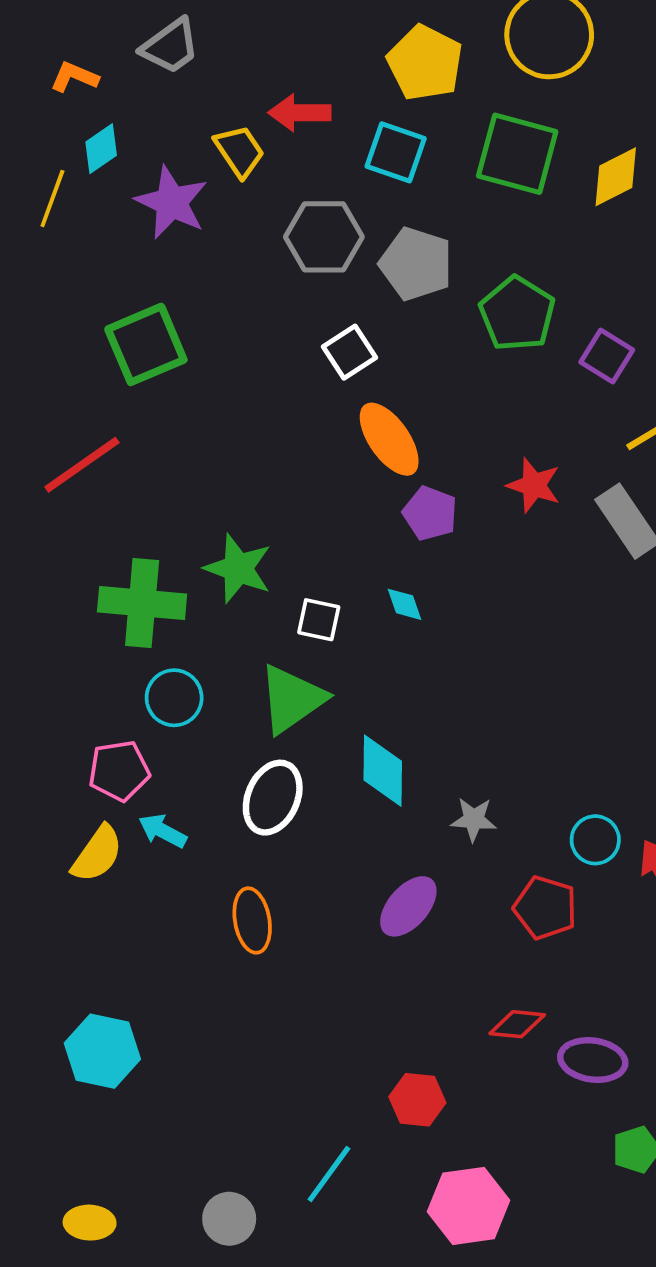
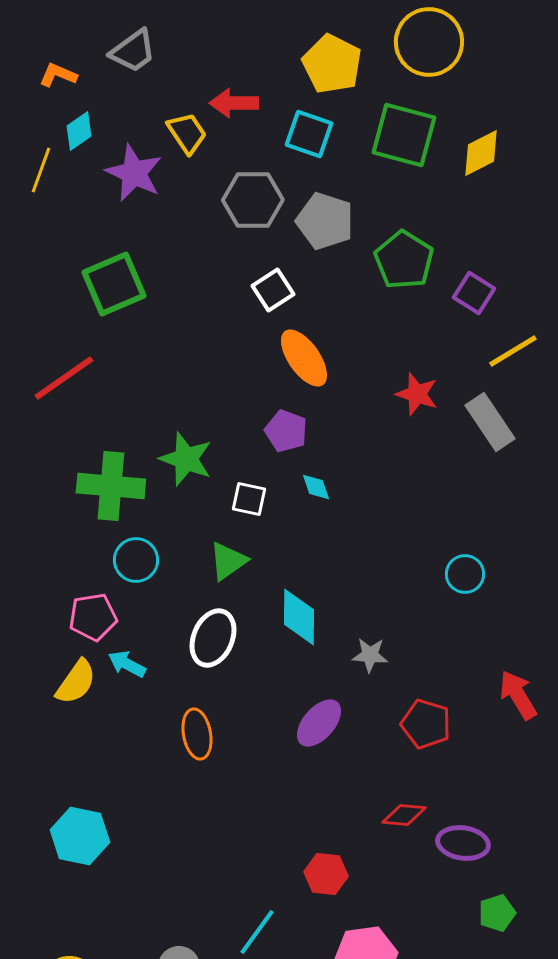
purple pentagon: (430, 513) -> (286, 431), moved
green triangle: (292, 699) -> (228, 561), size x0.7
cyan circle: (595, 840) -> (465, 574), moved

